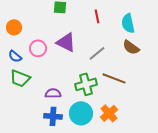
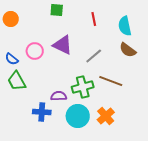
orange circle: (14, 27) -> (11, 19), moved
green trapezoid: (20, 78) -> (17, 81), turned 40
purple semicircle: (53, 93) -> (59, 96), moved
blue cross: (53, 116) -> (42, 112), moved

